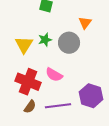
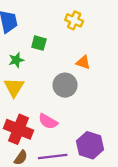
orange triangle: (85, 23) -> (83, 62), turned -48
green star: (45, 40) -> (16, 60), moved

